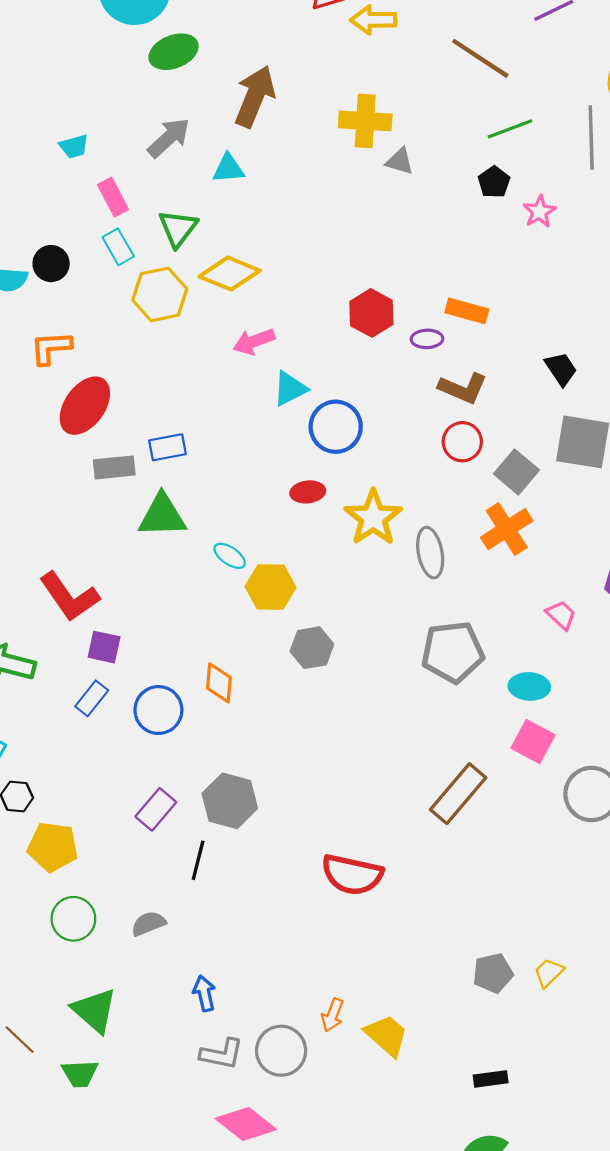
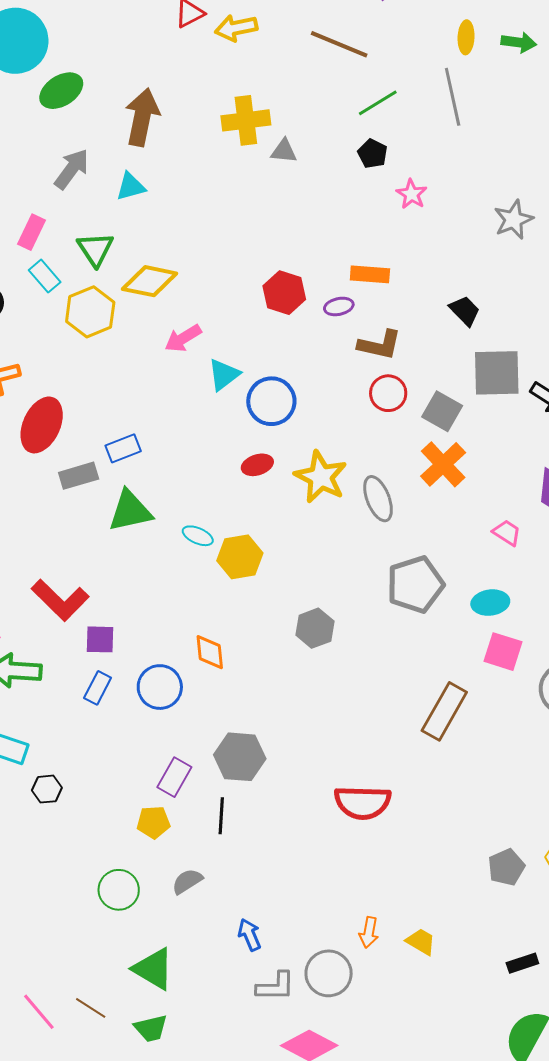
pink rectangle: (113, 197) -> (31, 232), turned 64
pink star: (539, 211) -> (412, 194), moved
gray hexagon: (312, 648) -> (315, 628), moved
yellow pentagon: (53, 847) -> (154, 822), moved, size x0.7
yellow trapezoid: (386, 1035) -> (421, 942), size x0.7

